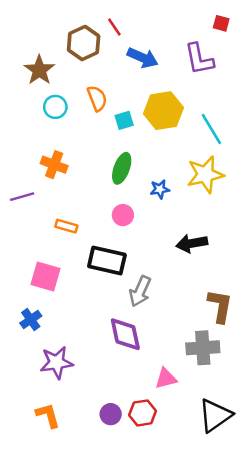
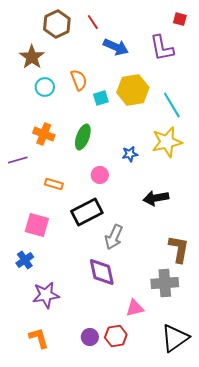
brown hexagon: (84, 43) -> (57, 24), moved
green ellipse: (122, 168) -> (83, 137), moved
black rectangle: (107, 261) -> (87, 212), turned -40

